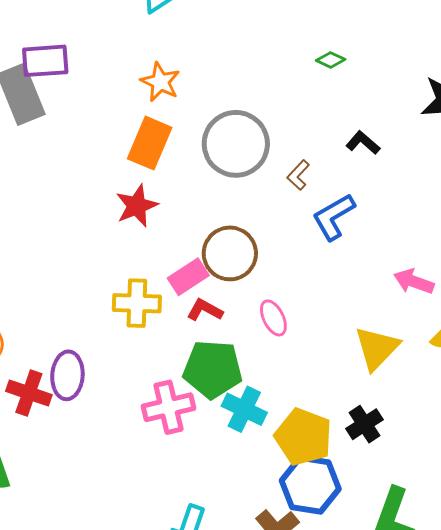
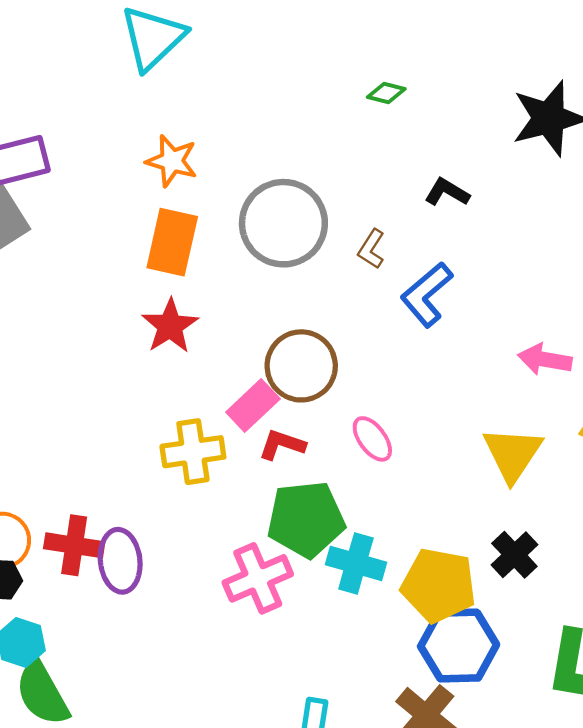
red cross: (29, 393) -> (74, 545), moved

